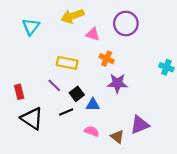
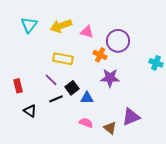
yellow arrow: (72, 16) -> (61, 26), moved
purple circle: (126, 23) -> (118, 41), moved
black line: (66, 112) -> (56, 99), moved
black triangle: (32, 118) -> (30, 111), size x0.6

